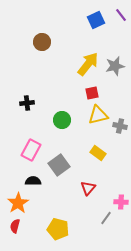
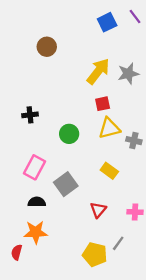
pink cross: (121, 202) -> (135, 212), moved
orange star: (18, 203) -> (36, 232), moved, turned 30
yellow pentagon: (58, 229) -> (95, 254), moved

